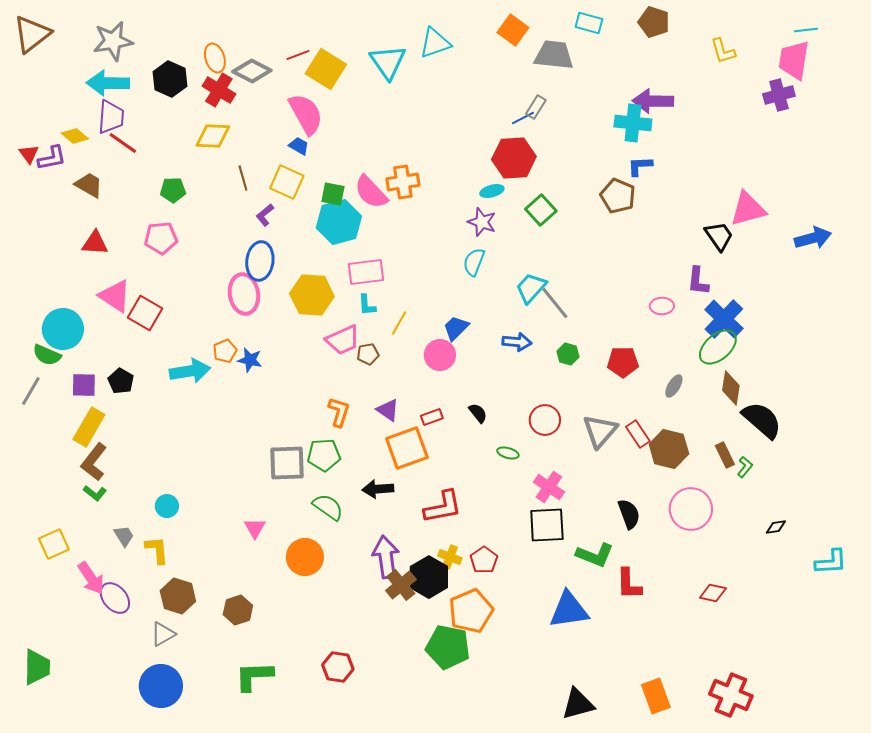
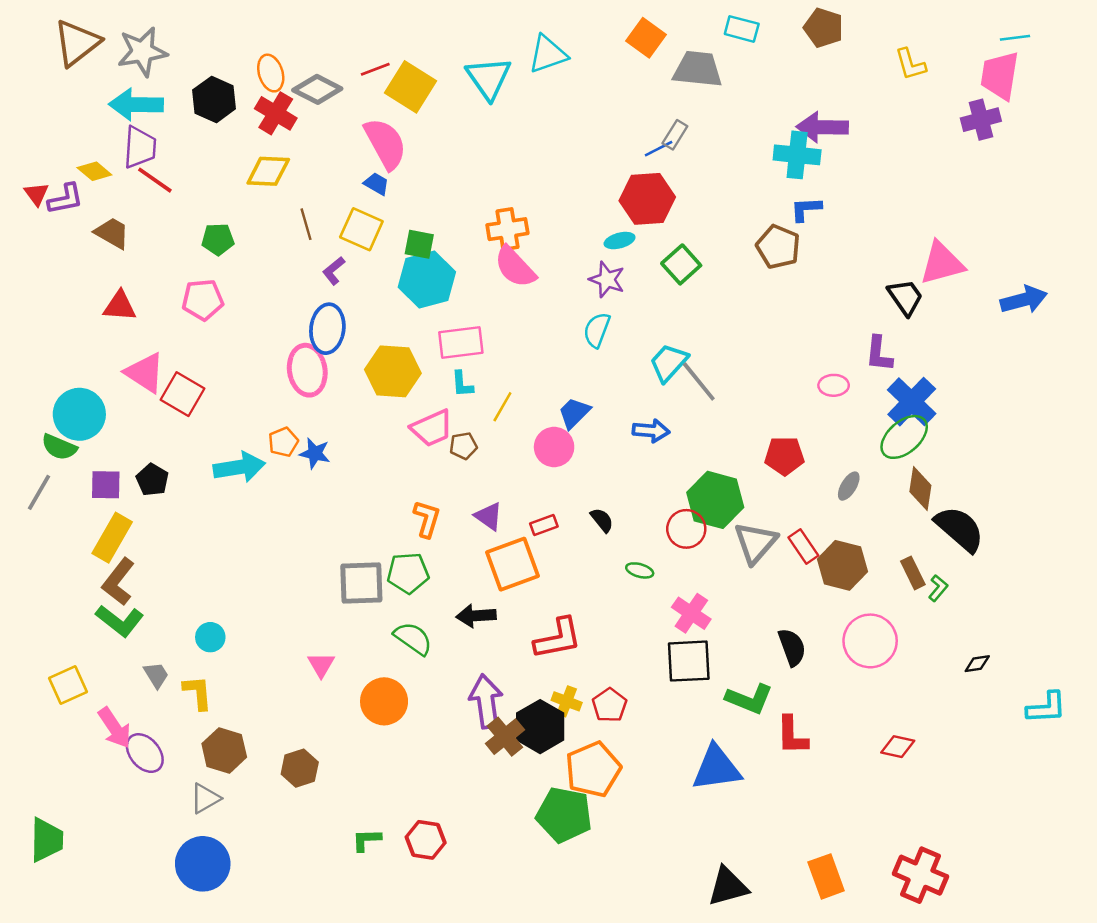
brown triangle: (32, 34) -> (77, 43), moved
pink semicircle: (371, 192) -> (515, 267), moved
green hexagon: (568, 354) -> (715, 500), moved, size x2.0
green L-shape: (95, 493) -> (120, 621), size x1.6
green L-shape: (254, 676) -> (366, 840), moved, size x0.6

